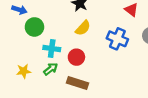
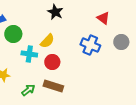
yellow semicircle: (83, 28) -> (47, 41), moved
green arrow: (51, 69) -> (28, 90), moved

